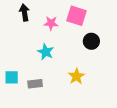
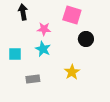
pink star: (51, 23) -> (44, 29), moved
cyan square: (12, 77) -> (15, 54), moved

